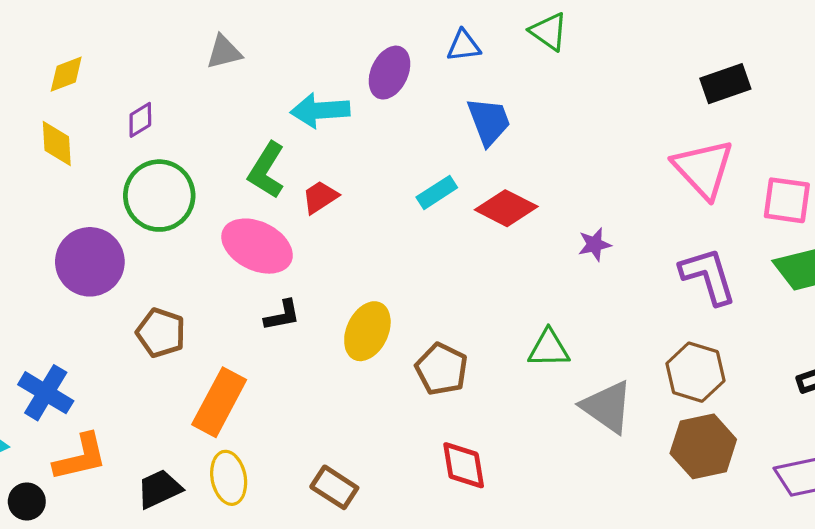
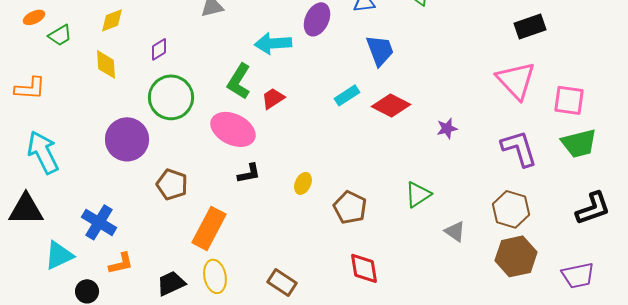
yellow ellipse: (367, 331) -> (303, 183), size x0.6
green triangle: (549, 349) -> (418, 194), turned -32
gray triangle: (607, 407) -> (455, 231), size x0.6
orange L-shape: (80, 457) -> (121, 263), size x0.7

